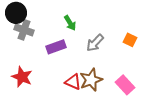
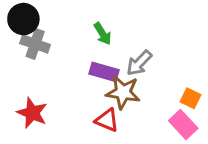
orange square: (130, 40) -> (190, 98), moved
purple rectangle: (56, 47) -> (104, 72), moved, turned 36
brown star: (91, 80) -> (123, 92), moved, turned 30

